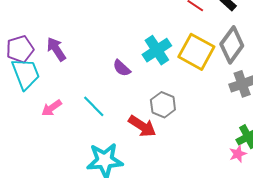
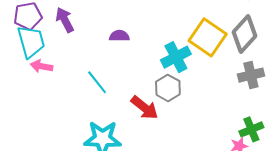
cyan cross: (157, 50) -> (176, 57), moved
purple semicircle: (122, 68) -> (119, 36), moved, turned 132
pink arrow: (52, 108) -> (42, 66), moved, turned 40

